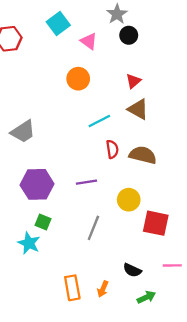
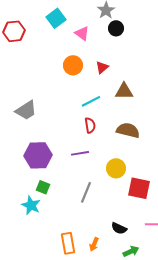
red triangle: (133, 81) -> (102, 67), moved
brown triangle: (138, 109) -> (124, 91), turned -30
red semicircle: (112, 149) -> (90, 125), moved

